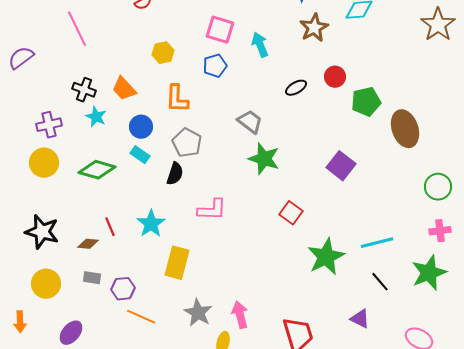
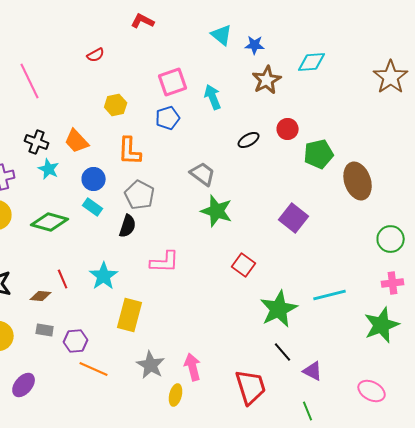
pink square: (220, 30) -> (173, 82), turned -36
black line: (380, 282) -> (283, 352), moved

